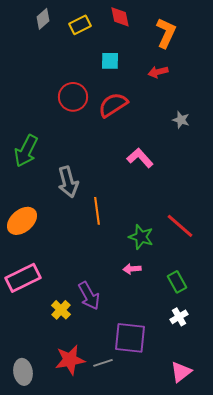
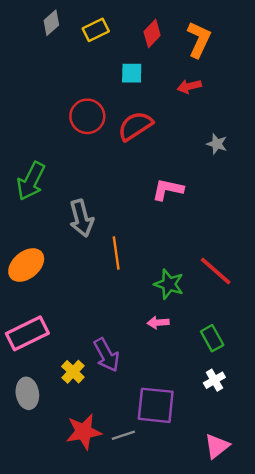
red diamond: (120, 17) -> (152, 34), moved, turned 55
pink L-shape: (140, 158) -> (168, 189), turned -36
gray ellipse: (23, 372) -> (27, 393), moved

